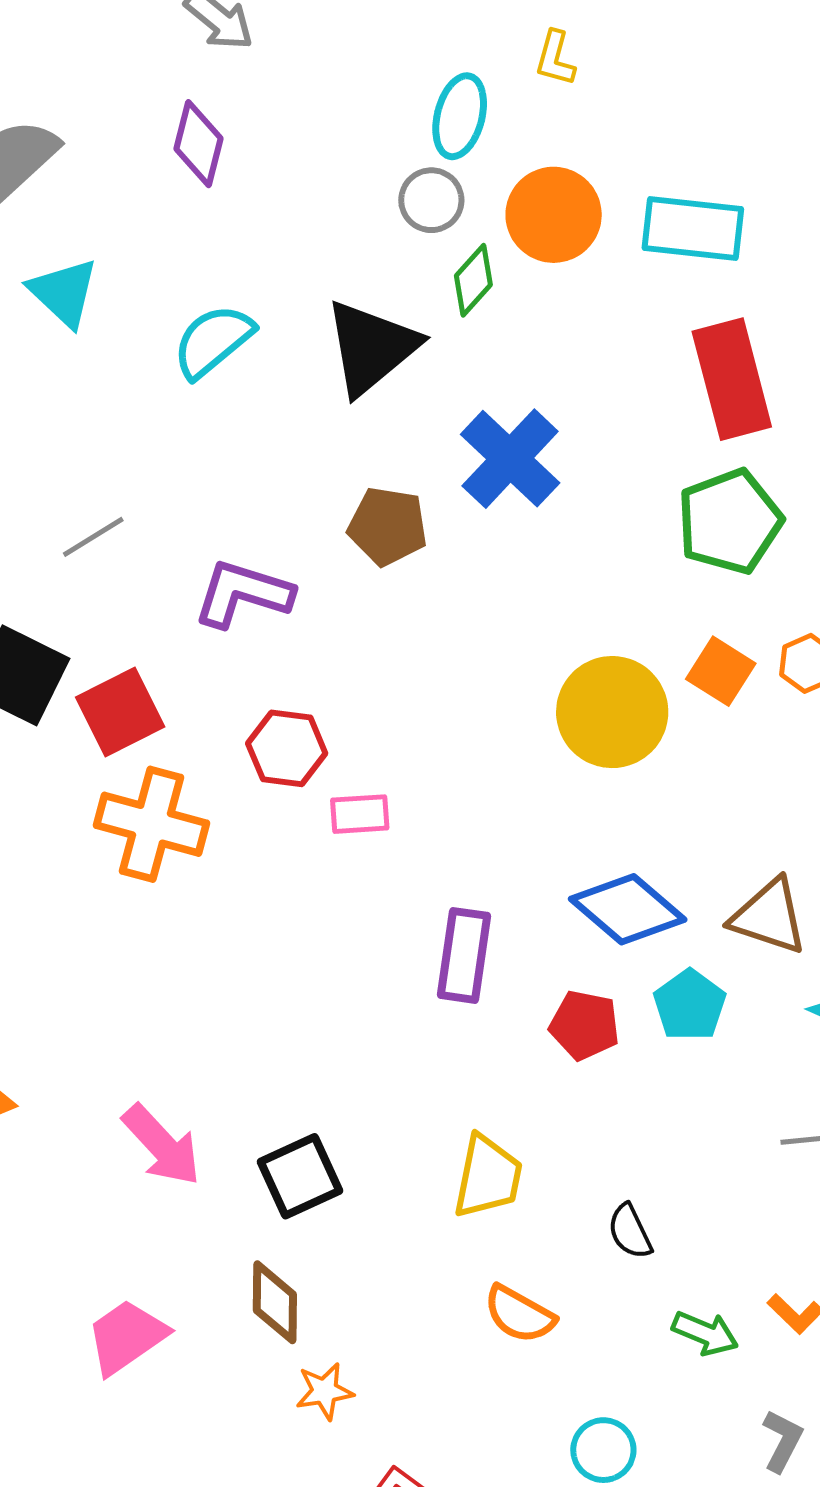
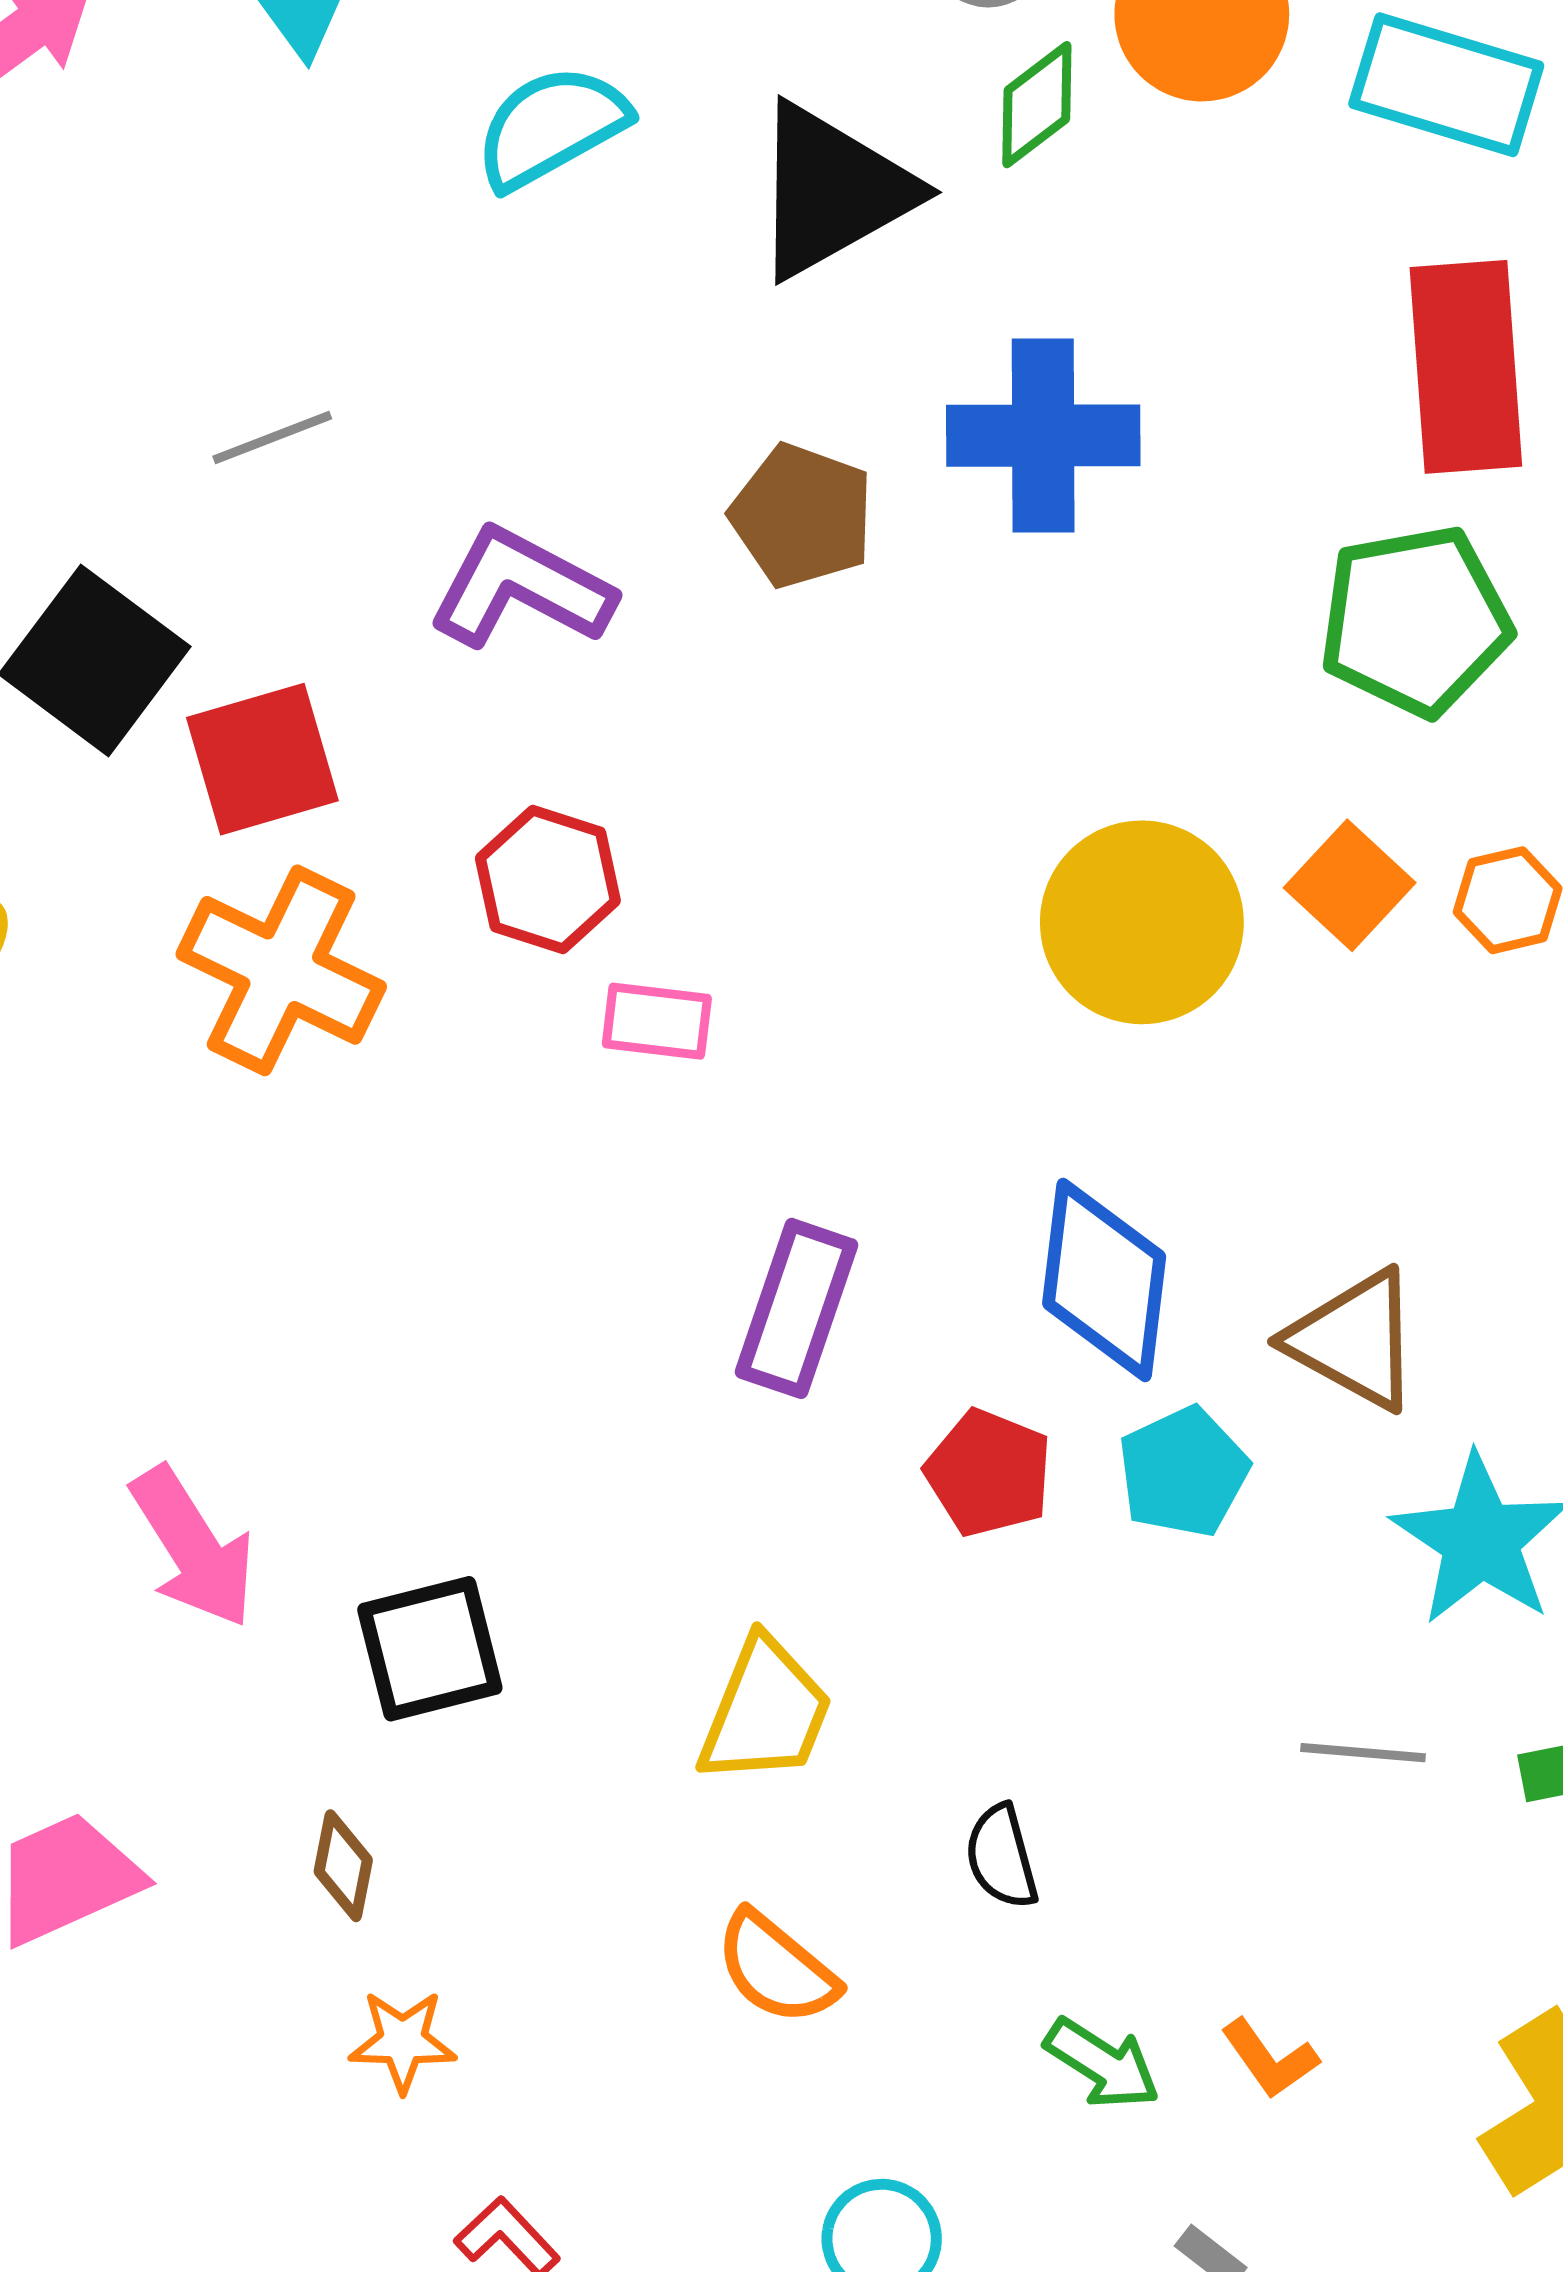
blue cross: (510, 459) -> (1043, 436), turned 36
blue diamond: (628, 909) -> (1104, 1280), turned 46
brown diamond: (275, 1302) -> (343, 1866), size x0.7

